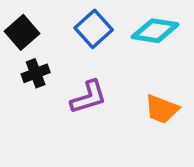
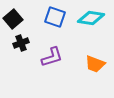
blue square: (94, 29) -> (55, 17), turned -30

